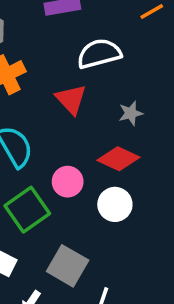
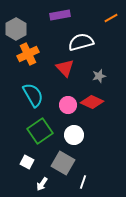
pink circle: (68, 182) -> (68, 105), moved
white circle: (115, 204) -> (74, 135), moved

